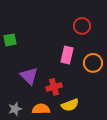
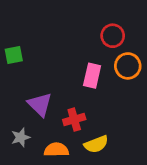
orange circle: (93, 63) -> (128, 66), moved
gray star: (15, 109) -> (21, 137), moved

